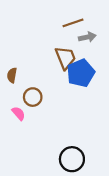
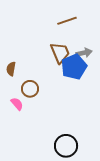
gray arrow: (87, 37) -> (84, 53), moved

